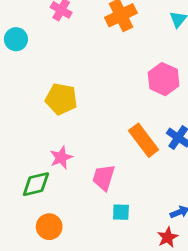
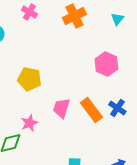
pink trapezoid: (104, 177) -> (61, 108), moved

